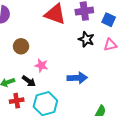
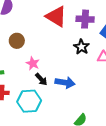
black arrow: (29, 81) -> (41, 79), moved

